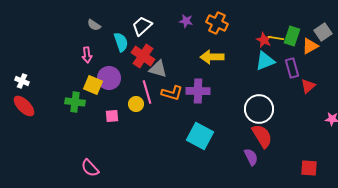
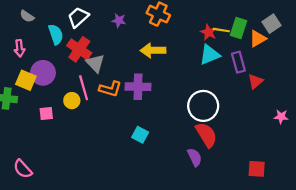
purple star: (186, 21) -> (119, 20), moved
gray triangle: (158, 69) -> (95, 63), turned 30
cyan square: (200, 136) -> (140, 135), size x0.6

